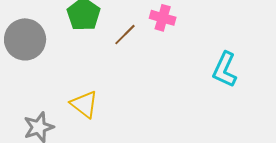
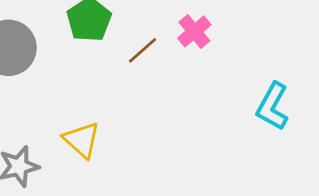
pink cross: (163, 18) -> (194, 31), turned 30

